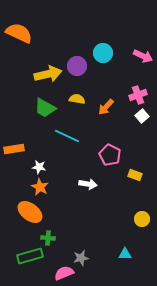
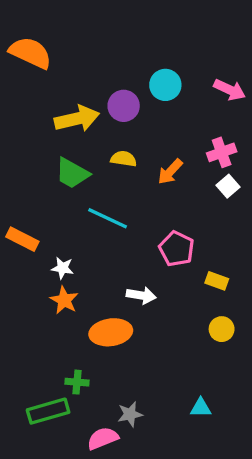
orange rectangle: (14, 149) -> (22, 239), turned 36
orange ellipse: (30, 212) -> (111, 332), moved, turned -45
yellow circle: (142, 219) -> (222, 329), moved

